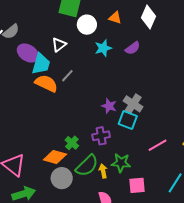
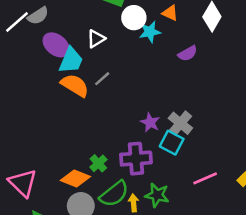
cyan star: (103, 48) -> (150, 32), moved
purple cross: (101, 136) -> (136, 159), size x1.4

